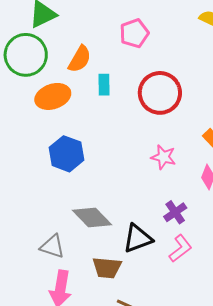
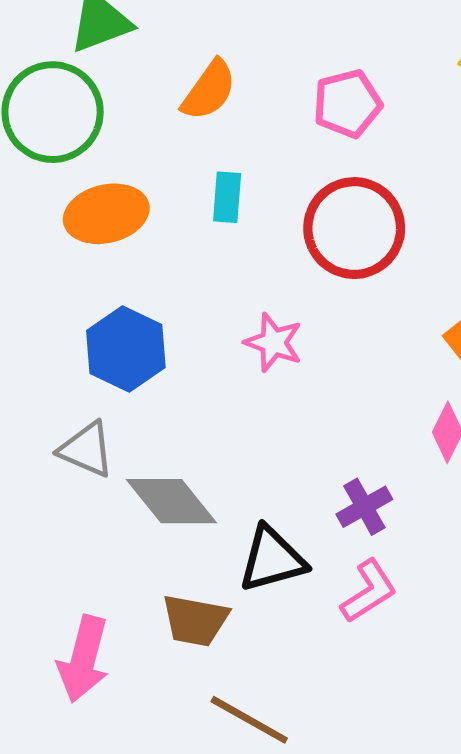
pink pentagon: (134, 33) -> (347, 104), moved
orange semicircle: (80, 59) -> (209, 90), moved
pink star: (163, 157) -> (273, 342), moved
gray triangle: (52, 247) -> (86, 449), moved

